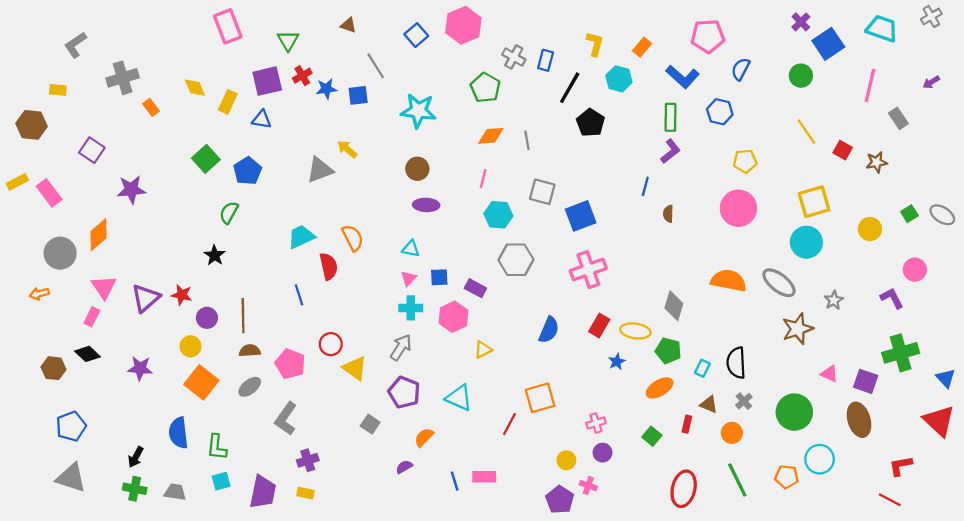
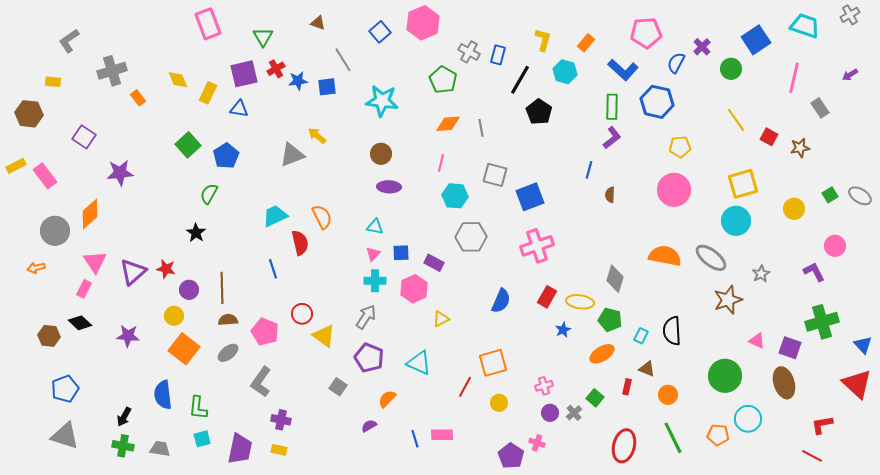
purple cross: (801, 22) -> (702, 47), moved
blue hexagon: (720, 112) -> (657, 102), size x1.4
gray cross: (744, 401) -> (574, 413), moved
purple cross: (308, 460) -> (281, 420), turned 30
yellow circle: (566, 460) -> (499, 403), moved

